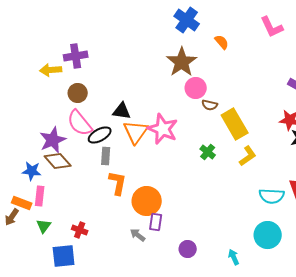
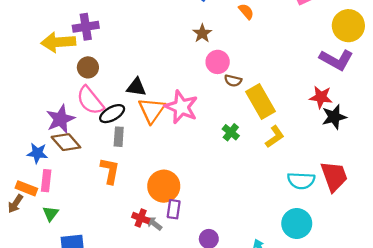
brown star: (182, 62) -> (202, 33), size x0.6
yellow arrow: (51, 70) -> (58, 42), size x1.4
orange L-shape: (118, 183) -> (110, 171), moved
red cross: (80, 230) -> (141, 218), moved

